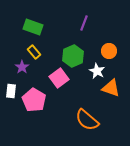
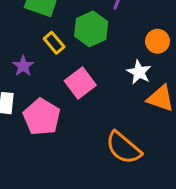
yellow rectangle: (34, 52) -> (54, 43), moved
green hexagon: (73, 56) -> (91, 29), moved

